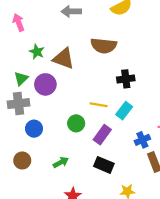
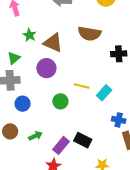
black cross: (126, 79) -> (119, 54), moved
purple circle: (45, 84) -> (46, 68), moved
purple rectangle: (102, 135) -> (61, 145), moved
blue cross: (142, 140) -> (119, 120), turned 32
green arrow: (61, 162) -> (35, 136), moved

